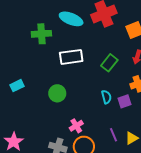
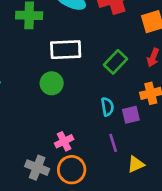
green circle: (57, 93) -> (52, 83), moved
purple line: (114, 135) -> (113, 143), moved

